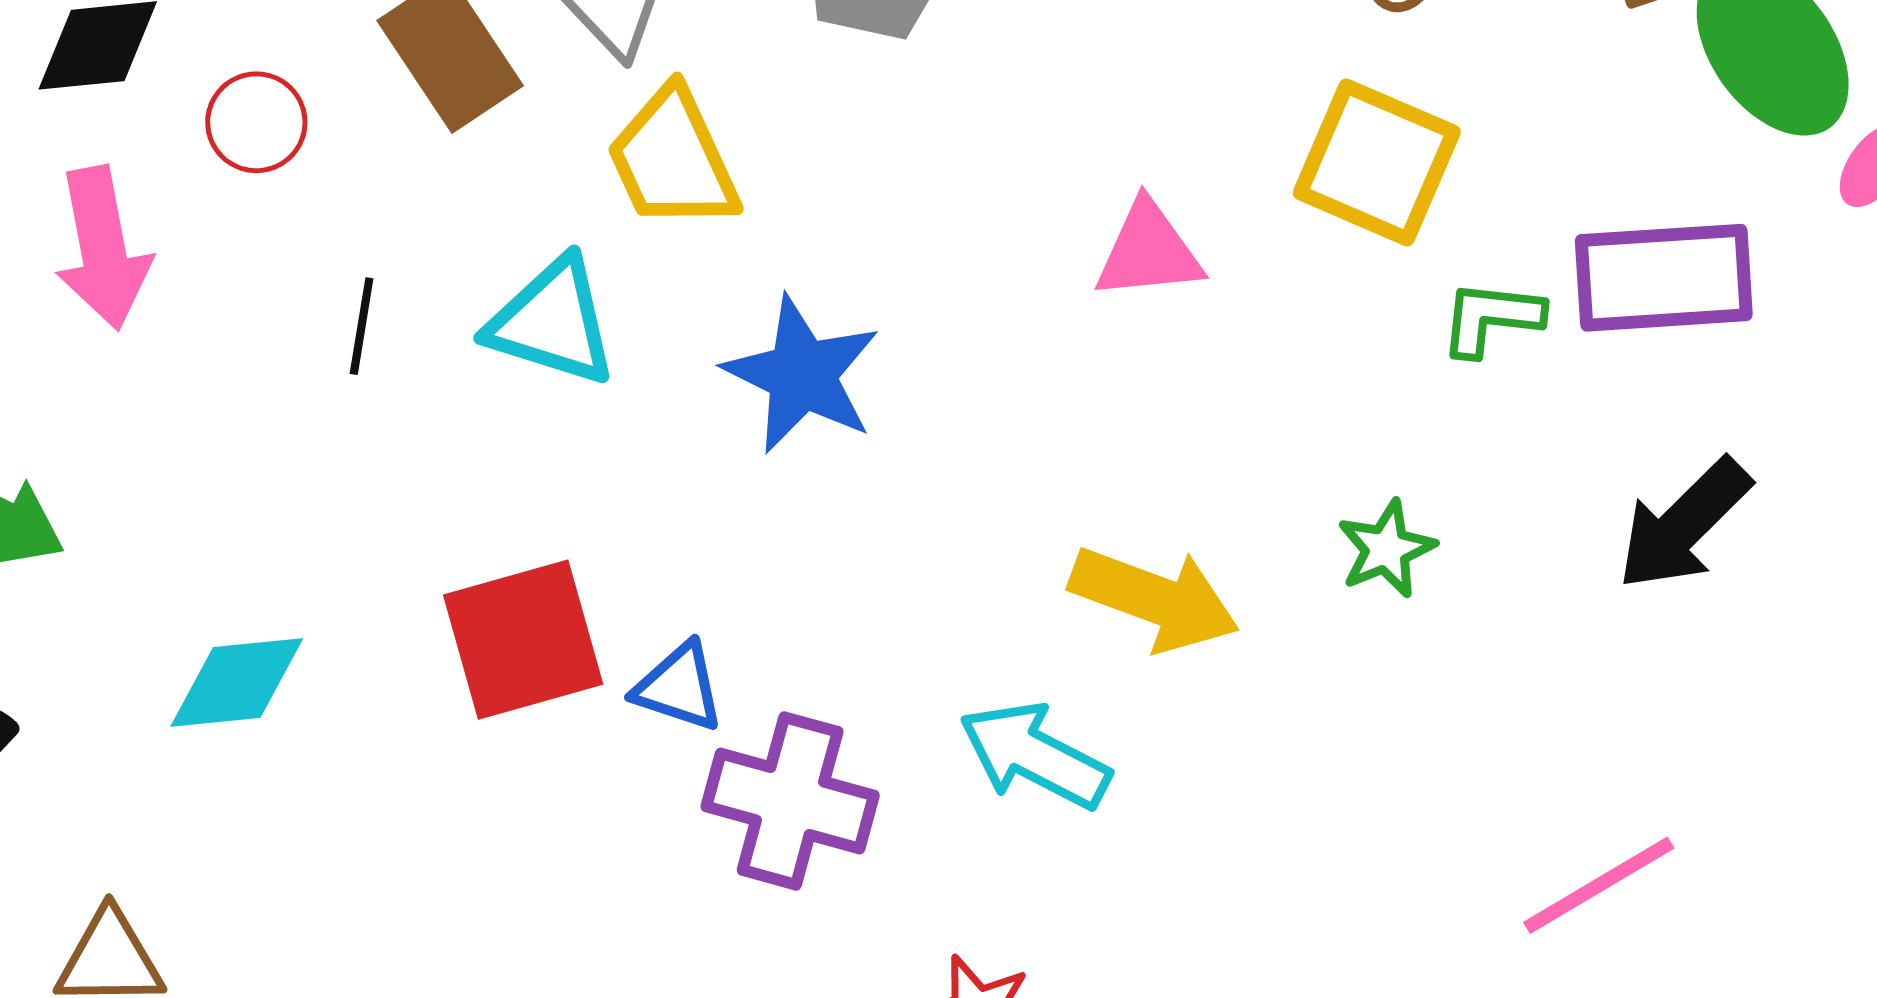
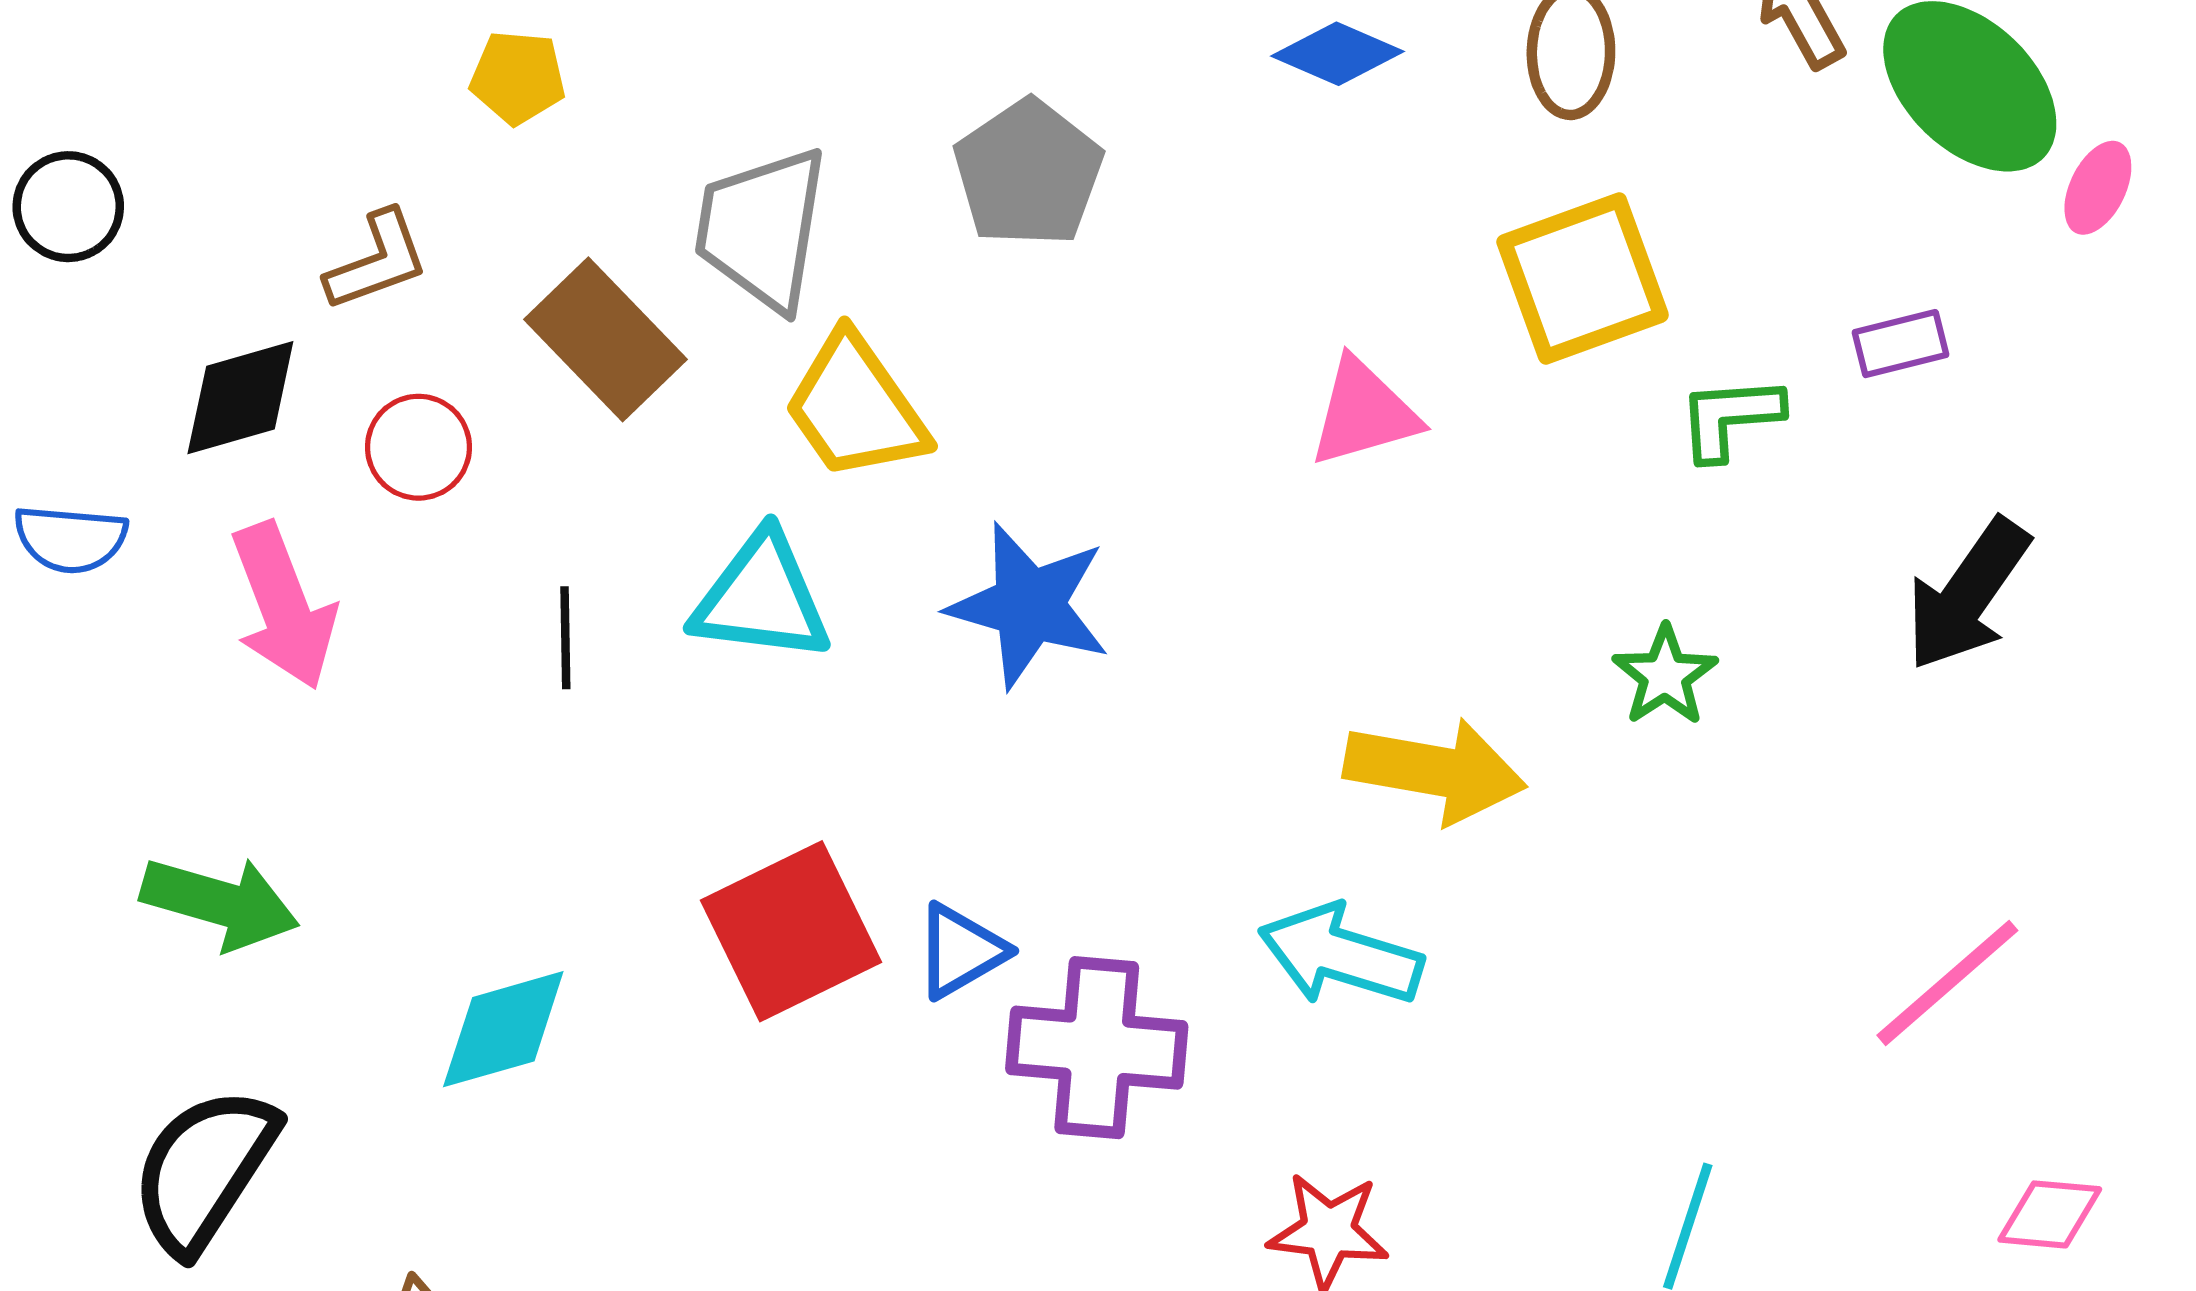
yellow square: (1377, 162) -> (1583, 278), turned -33
purple rectangle: (1664, 278) -> (1901, 344), size x0.5
blue triangle: (679, 687) -> (961, 951), turned -38

